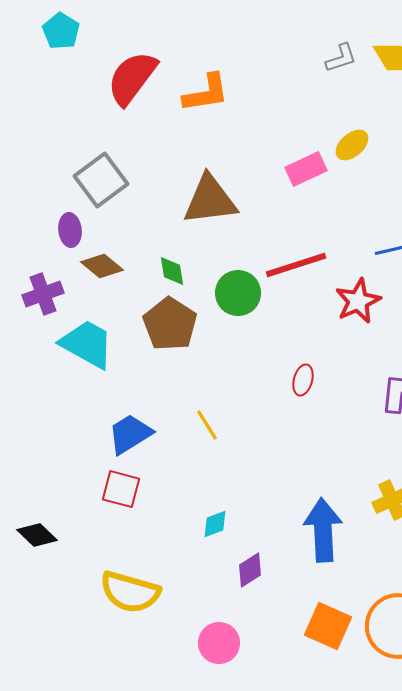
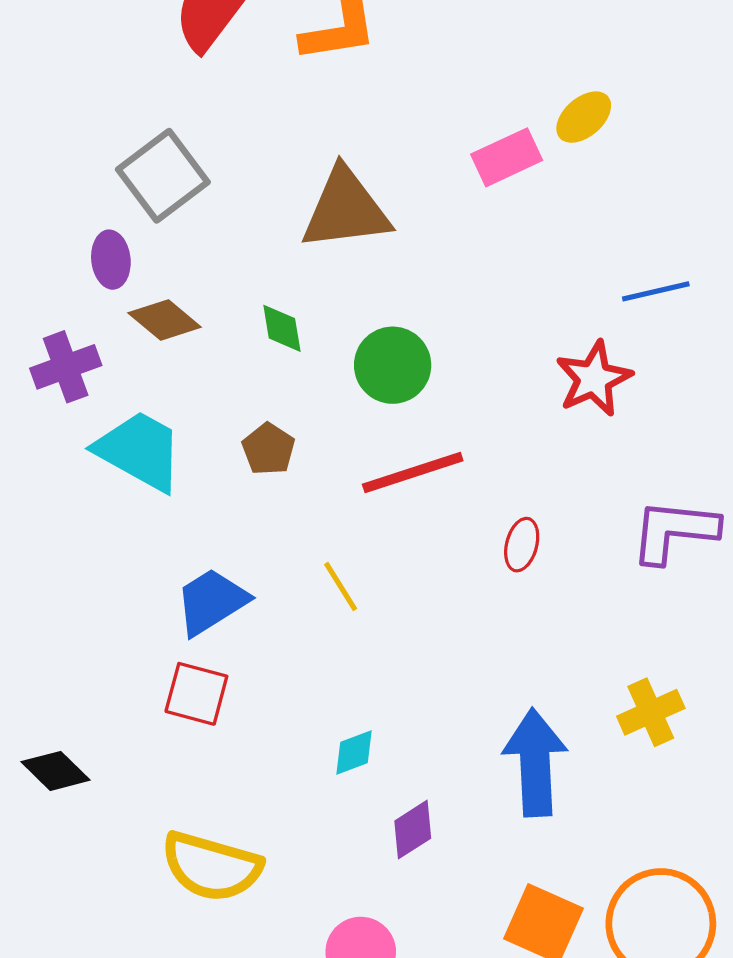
red line: (296, 265) -> (413, 472), moved
brown pentagon: (170, 324) -> (269, 449), moved, size x0.6
red ellipse: (303, 380) -> (522, 545), moved

